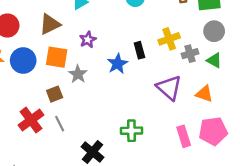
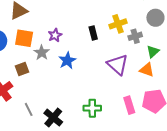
purple star: (88, 40) -> (55, 35), moved
green triangle: (214, 60) -> (153, 52), moved, turned 48
blue star: (117, 64) -> (67, 61), moved
gray line: (60, 124) -> (29, 109), moved
green cross: (131, 131) -> (92, 108), moved

